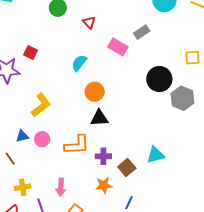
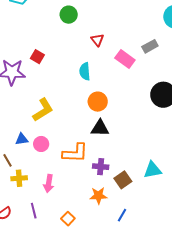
red triangle: (89, 22) -> (97, 40), moved
cyan semicircle: (79, 63) -> (85, 71), turned -48
yellow cross: (23, 187) -> (19, 178), moved
pink arrow: (61, 187) -> (49, 183), moved

